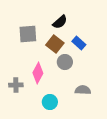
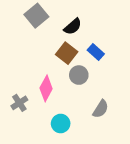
gray square: (28, 34) -> (36, 16), moved, turned -36
gray cross: (16, 85) -> (19, 103), turned -32
gray semicircle: (83, 90) -> (101, 109), turned 119

